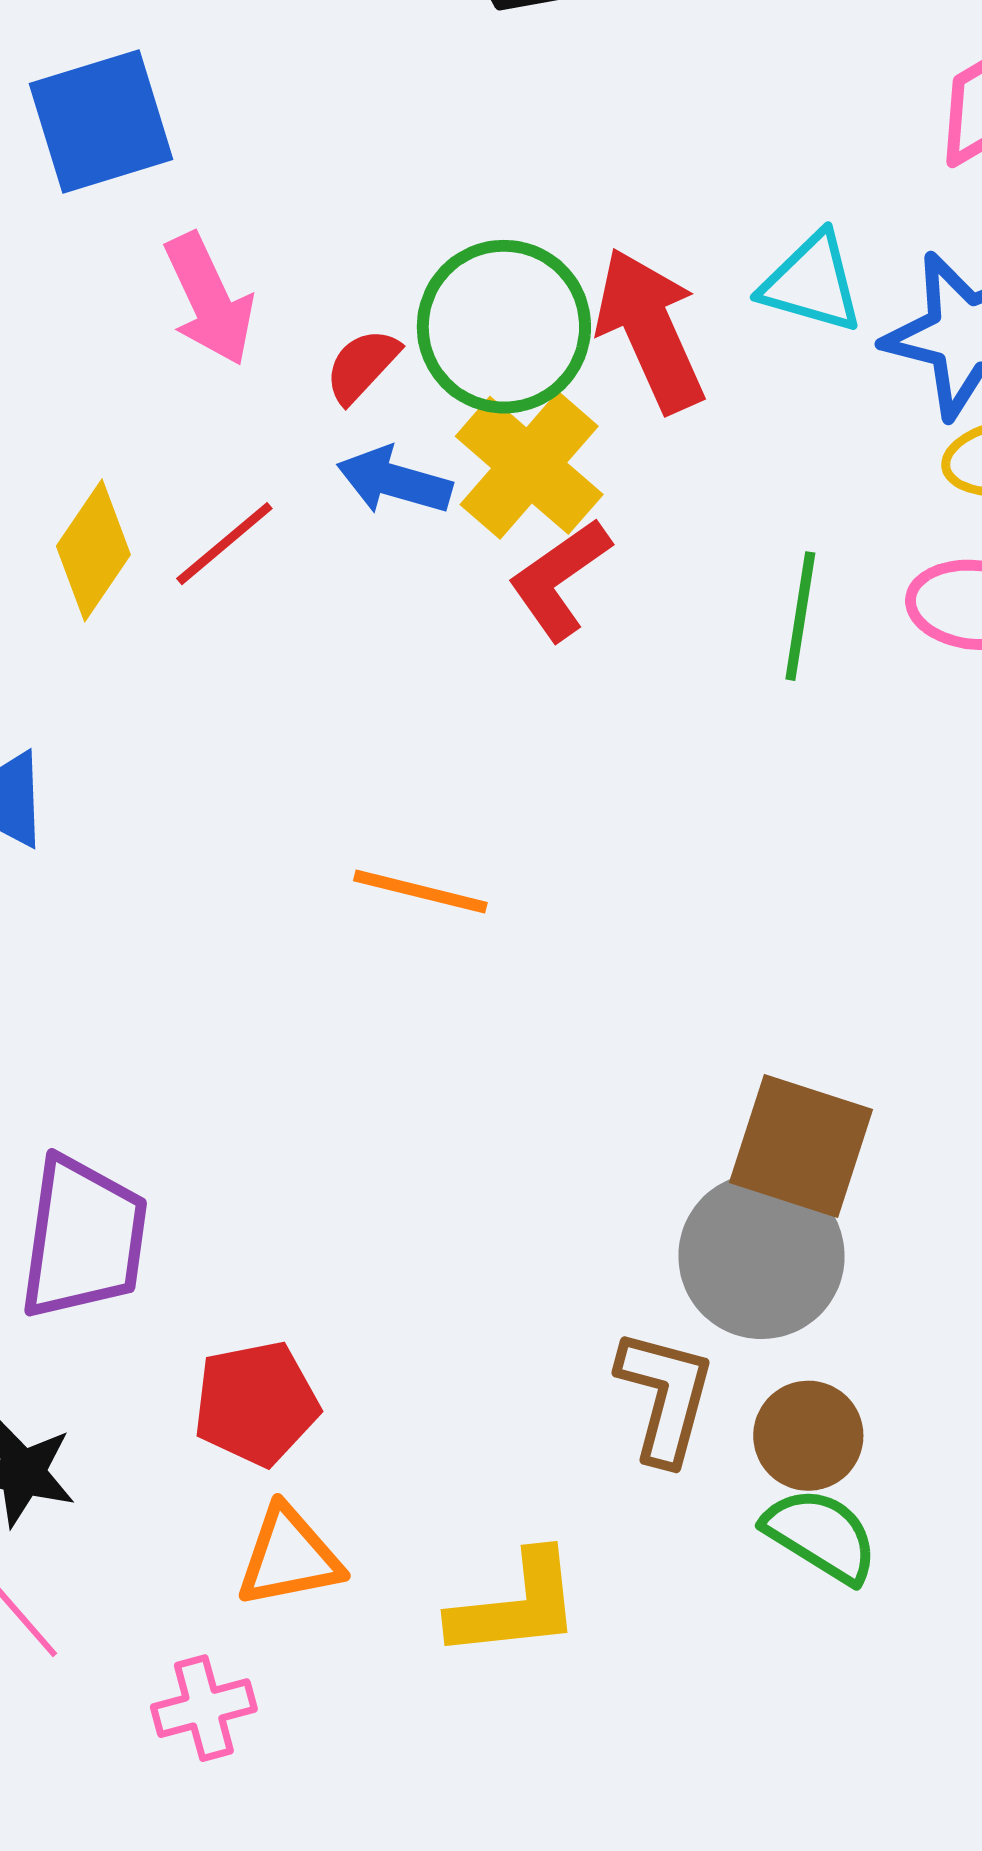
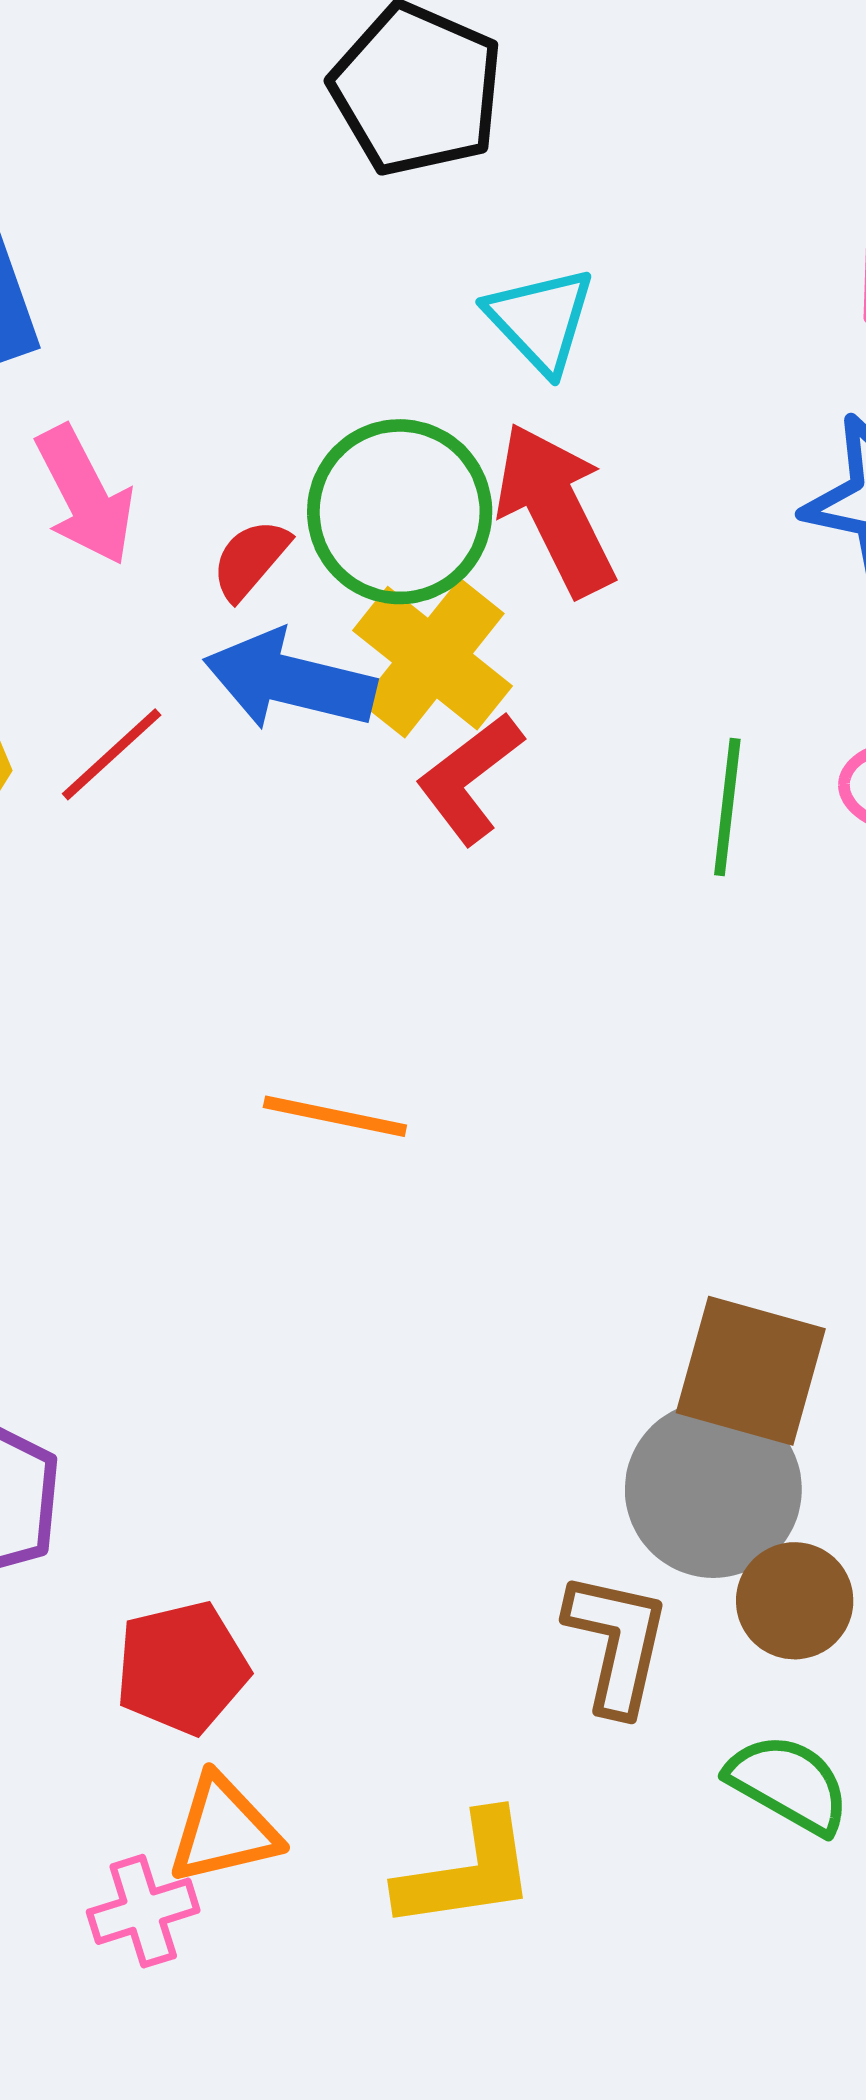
cyan triangle: (812, 283) -> (541, 320), moved, turned 33
blue arrow: (394, 481) -> (290, 680), size x1.4
brown circle: (808, 1436) -> (795, 1601), moved
pink cross: (204, 1708) -> (143, 1911), moved

